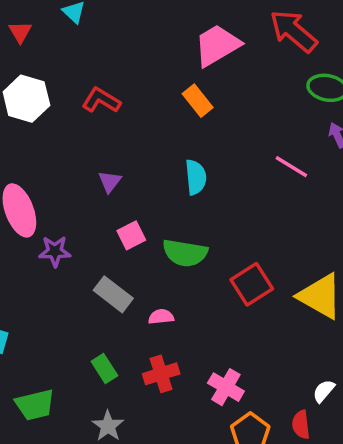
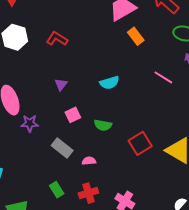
orange rectangle: (198, 101) -> (136, 36), moved
cyan semicircle: (196, 177) -> (110, 83), turned 78
green semicircle: (185, 253) -> (103, 125), size x0.7

